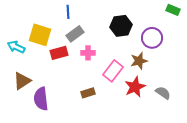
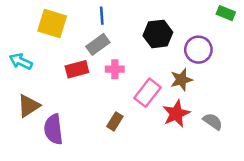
blue line: (68, 12) -> (102, 16), moved
yellow square: (40, 35) -> (52, 24), moved
brown rectangle: (88, 93) -> (115, 121), turned -40

